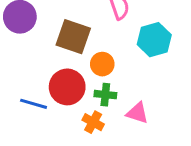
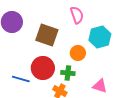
orange circle: (102, 64) -> (78, 53), moved
pink triangle: (137, 113) -> (100, 86), moved

